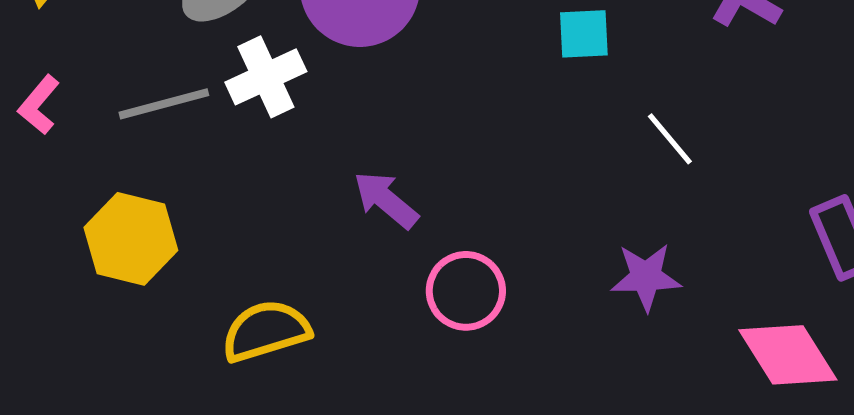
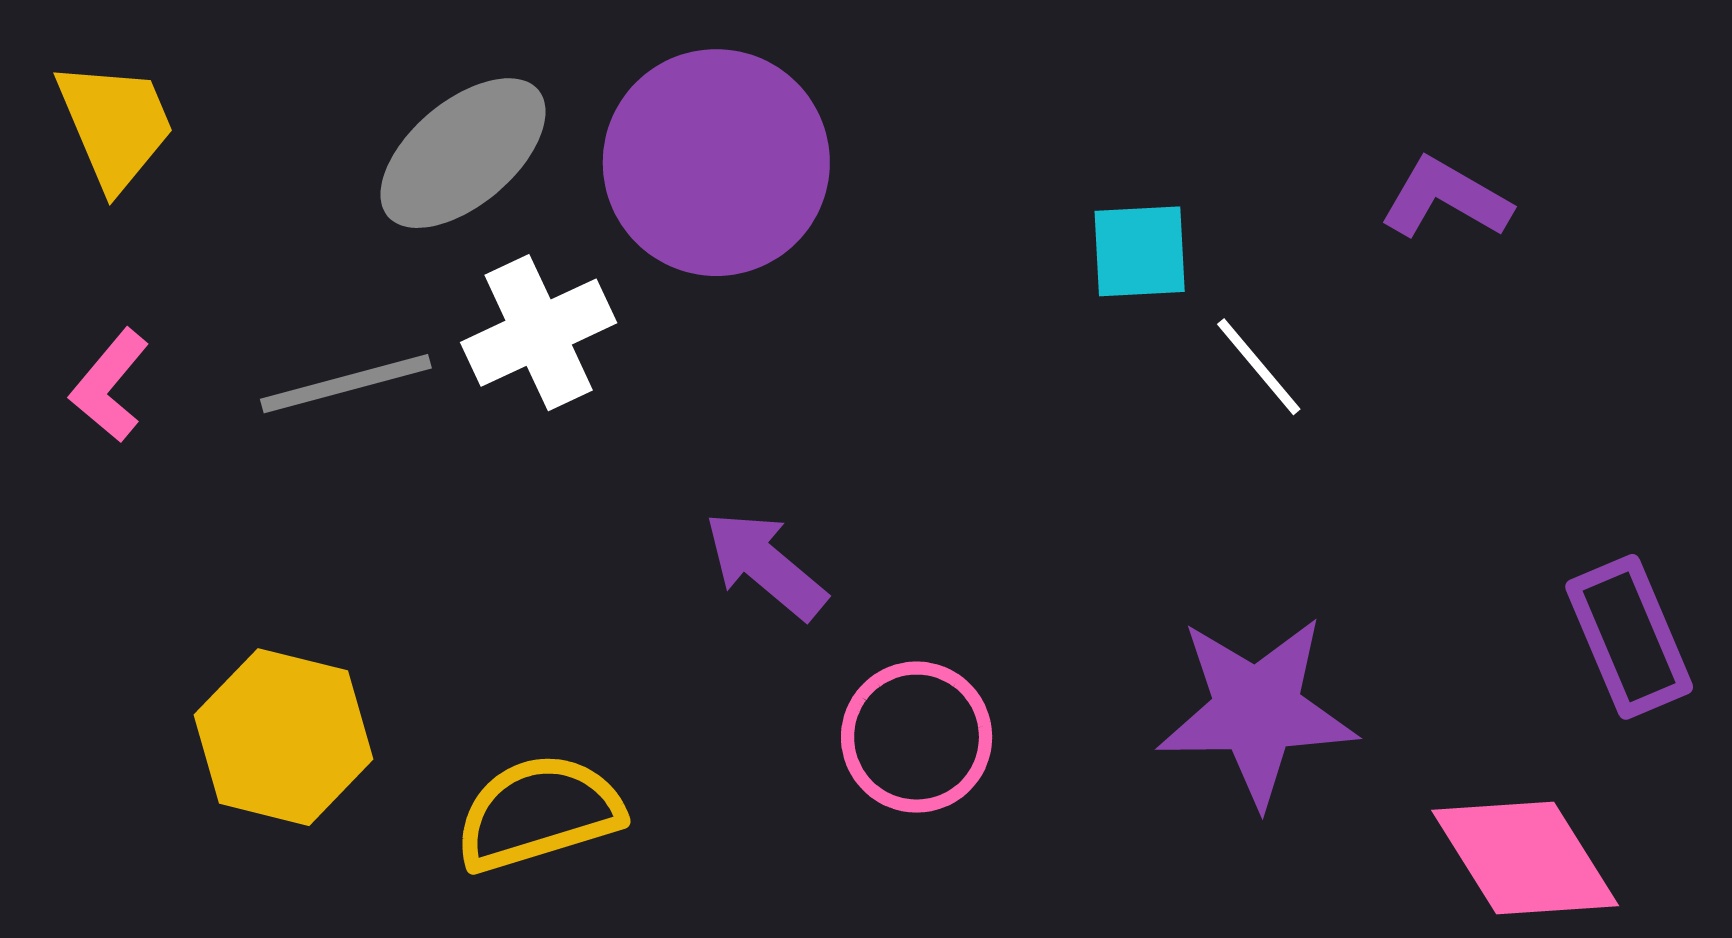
white line: (670, 139) -> (1259, 367), moved
yellow hexagon: (131, 239) -> (283, 737), moved
purple star: (646, 277) -> (1257, 711), size x1.5

